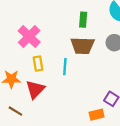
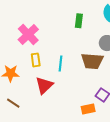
brown trapezoid: (82, 46) -> (92, 61), moved
red triangle: (35, 89) -> (44, 85), moved

